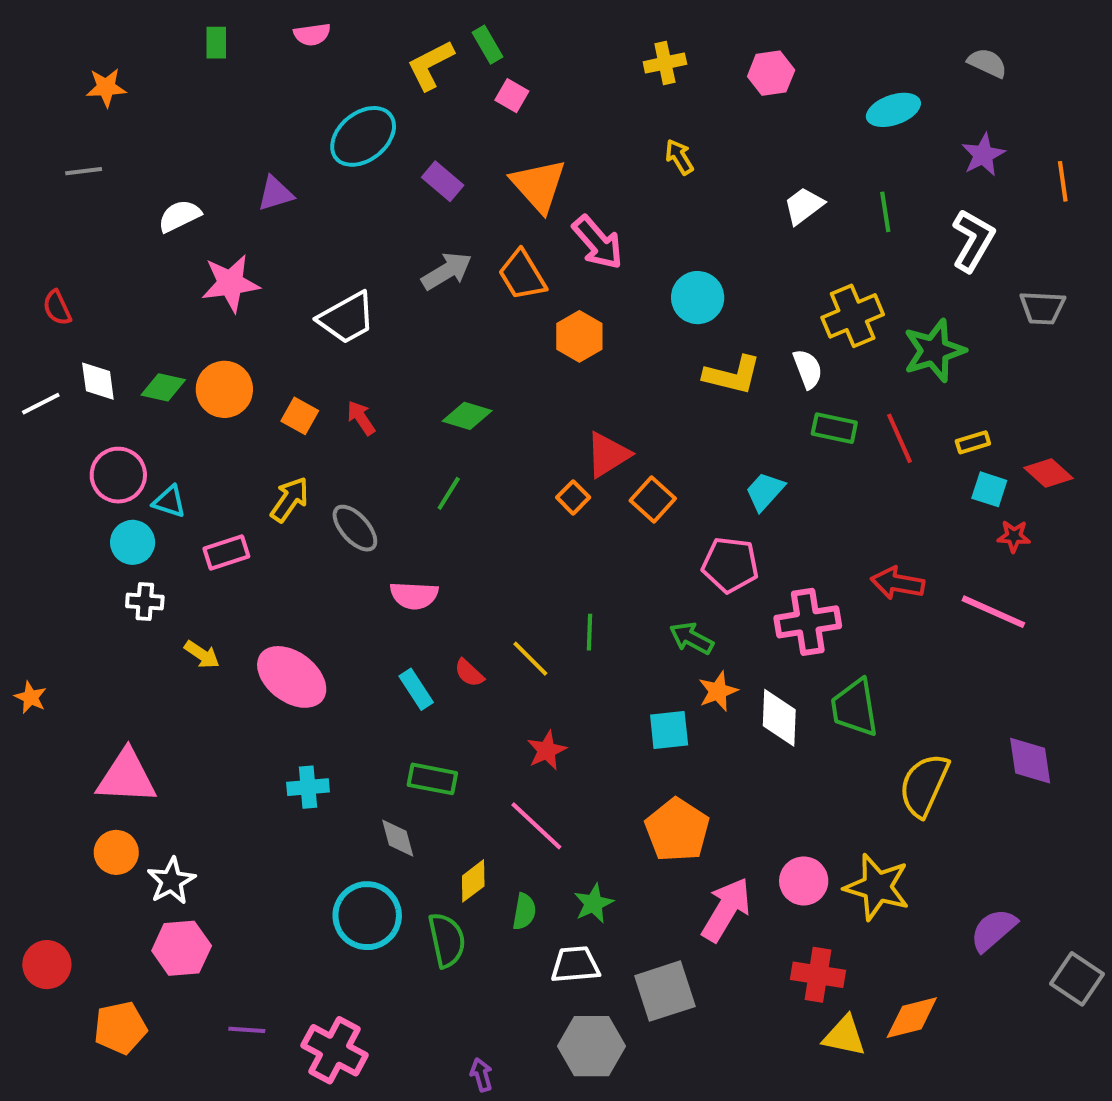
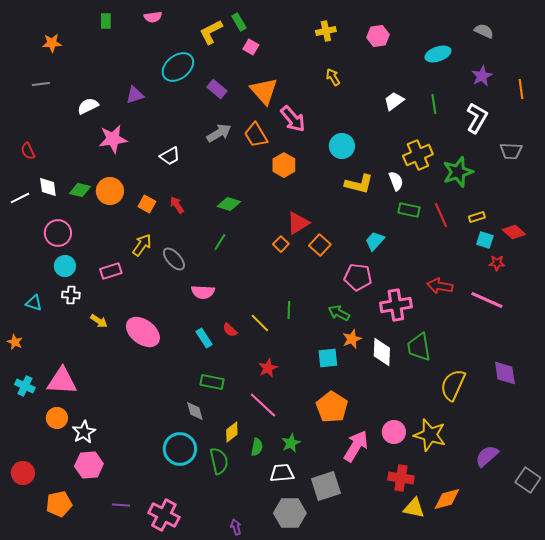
white trapezoid: (347, 318) -> (170, 156), size x0.7
cyan triangle: (169, 502) -> (34, 303), moved
cyan cross: (308, 787) -> (25, 386), moved, turned 30

